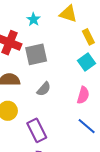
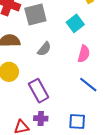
cyan square: (87, 62) -> (75, 23), moved

